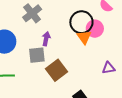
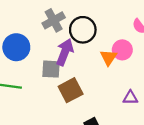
black circle: (81, 22) -> (83, 30), moved
purple arrow: (46, 39) -> (65, 52), size x1.6

